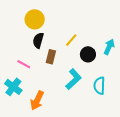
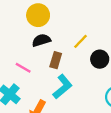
black semicircle: (38, 40) -> (41, 40), turned 56
cyan L-shape: (73, 79) -> (62, 87), moved

